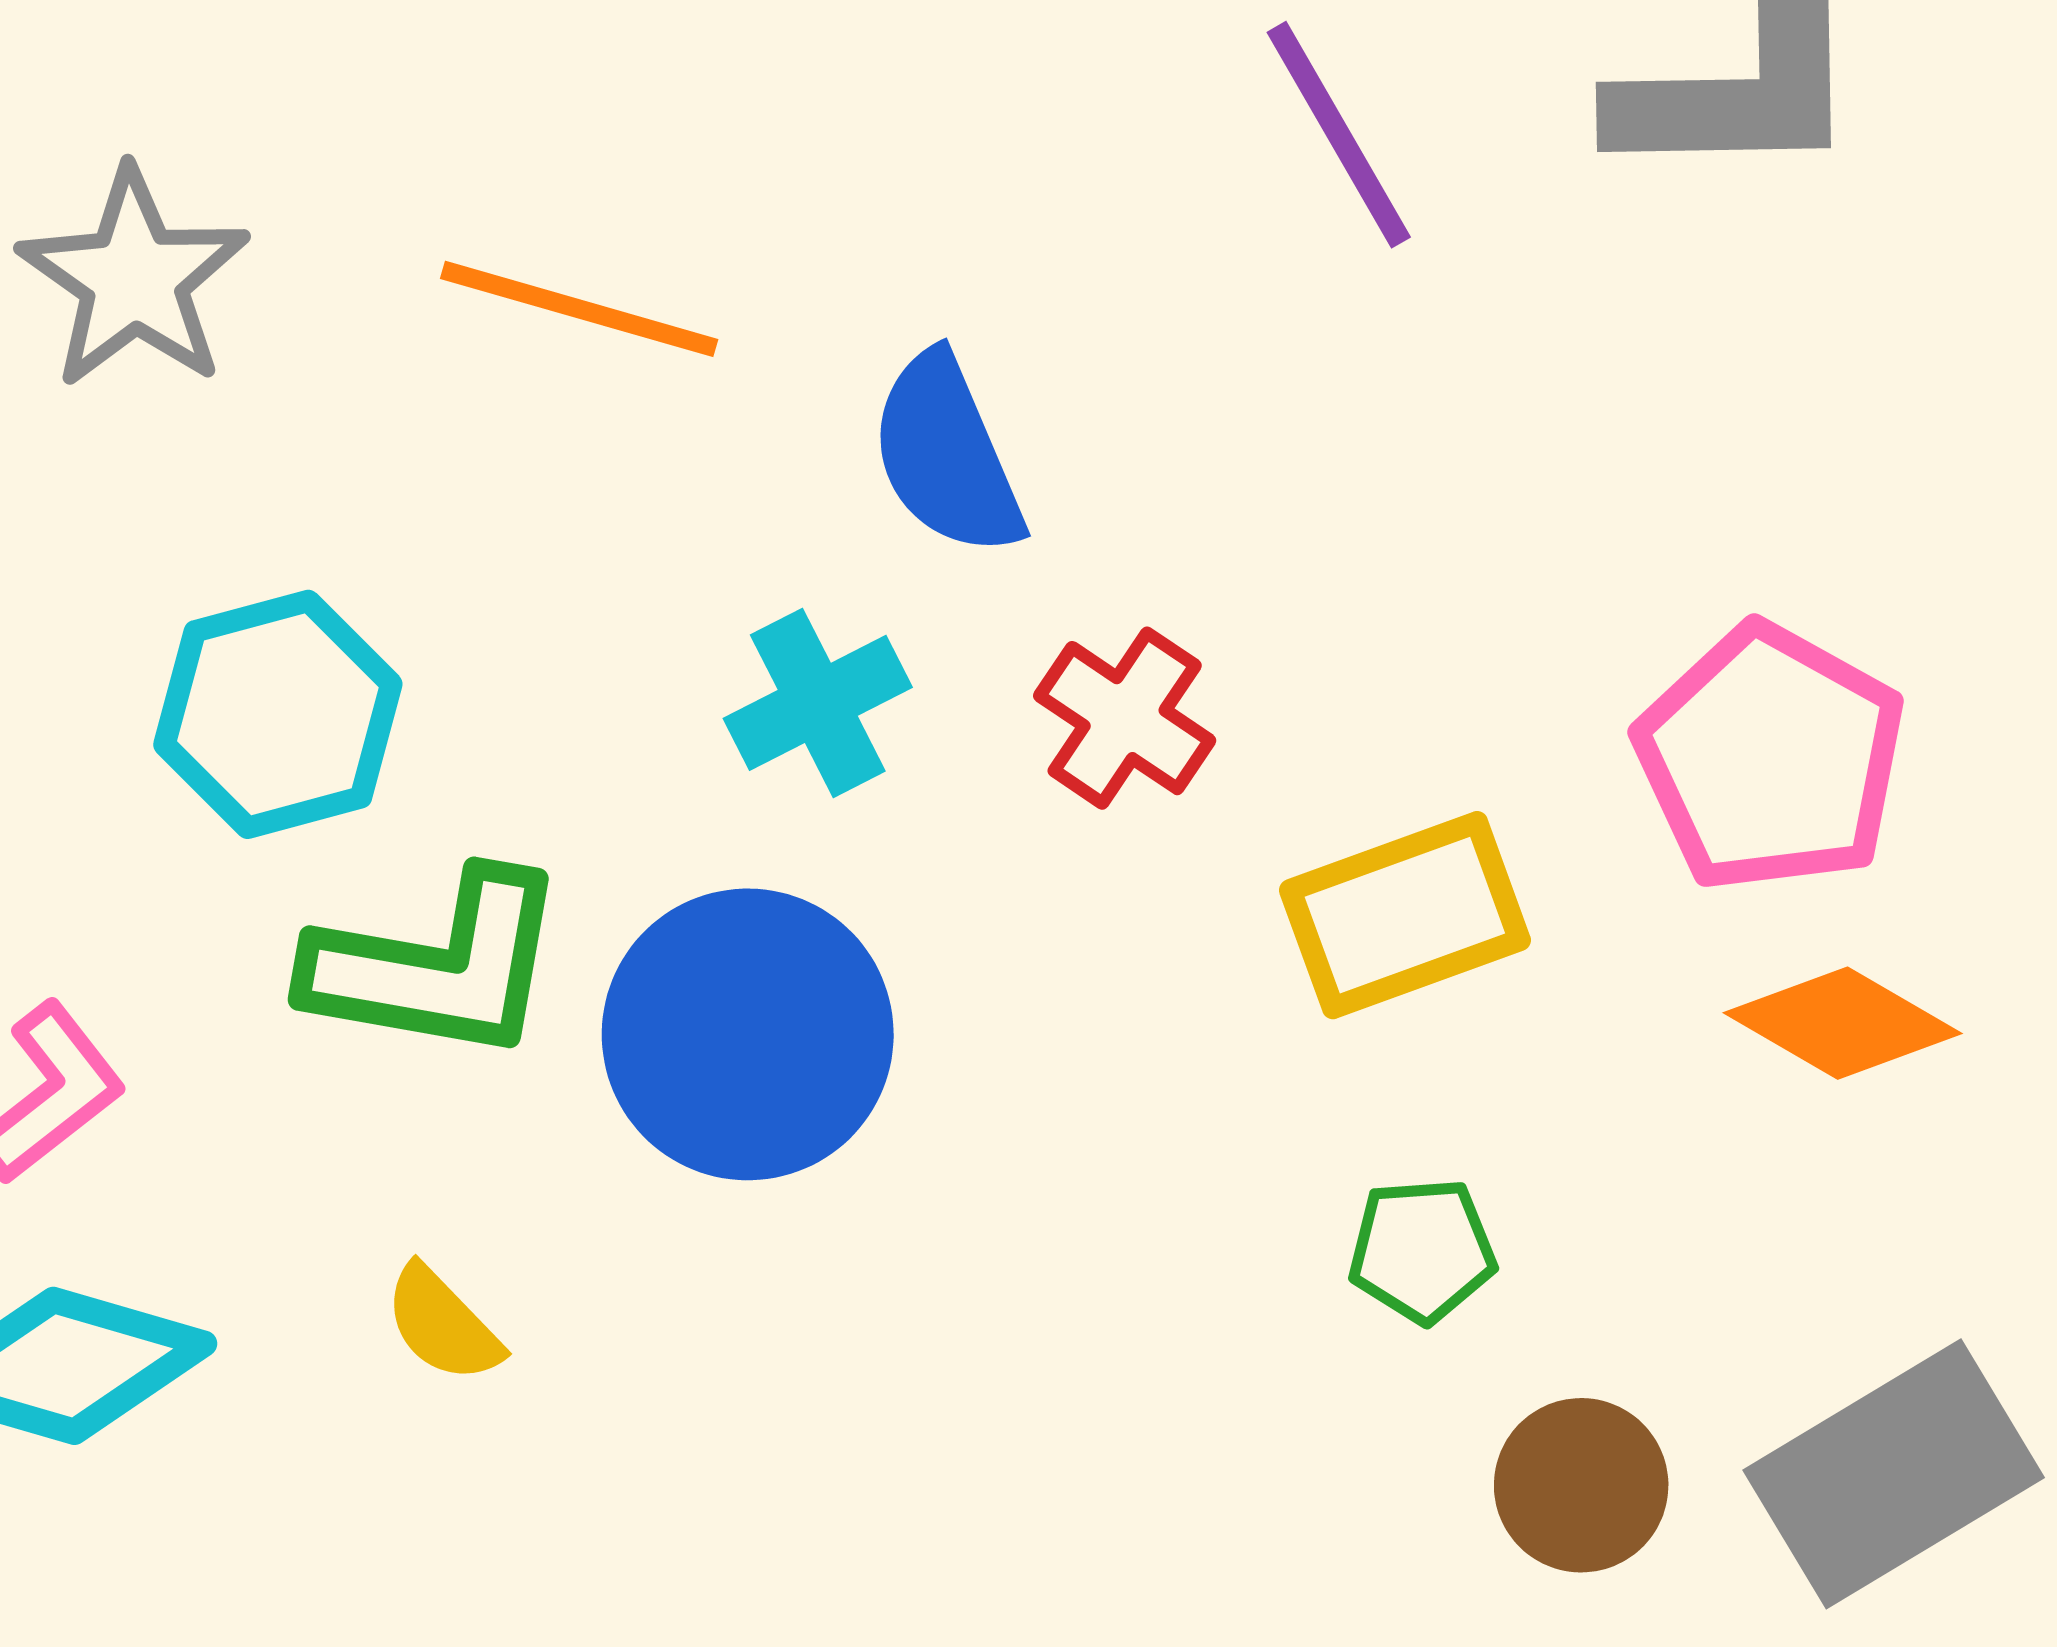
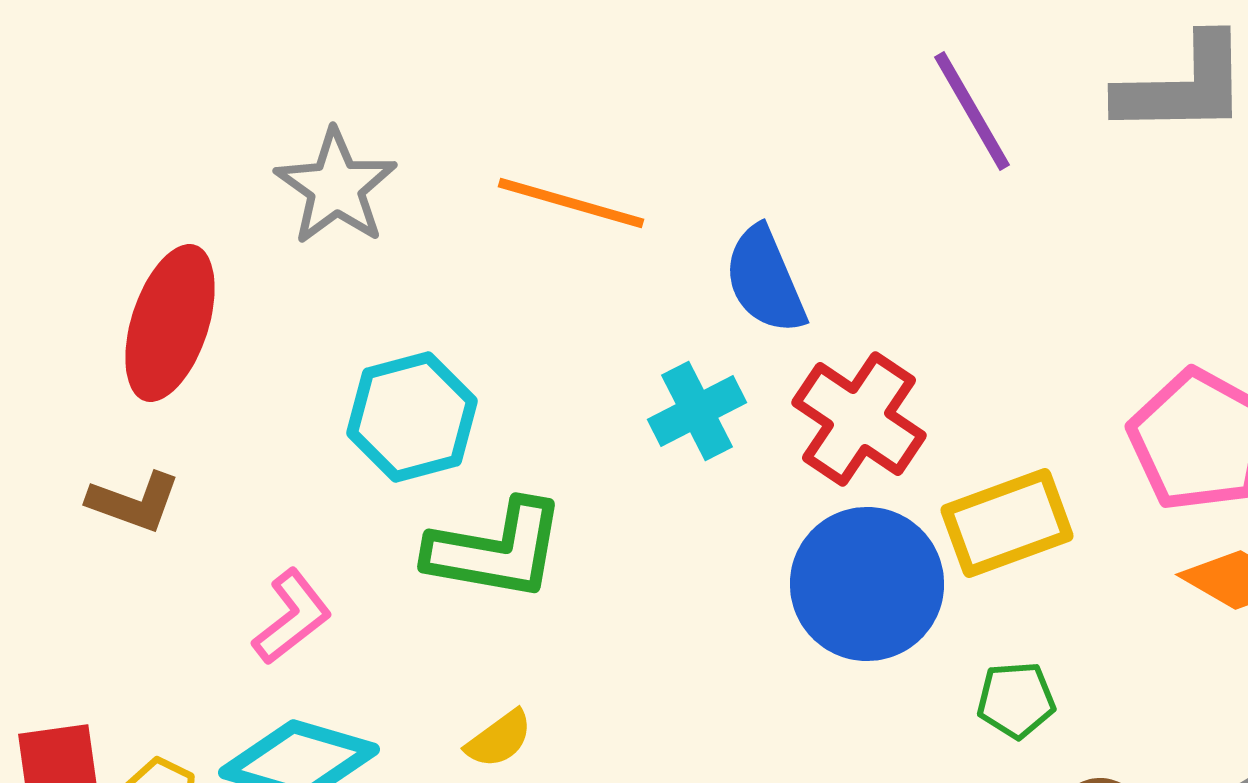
red cross: (1125, 718) -> (859, 419), size x1.4
blue circle: (748, 1034) -> (867, 584), moved
yellow semicircle: (443, 1324) -> (499, 739), turned -82

